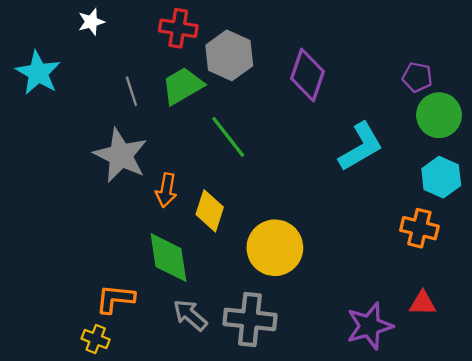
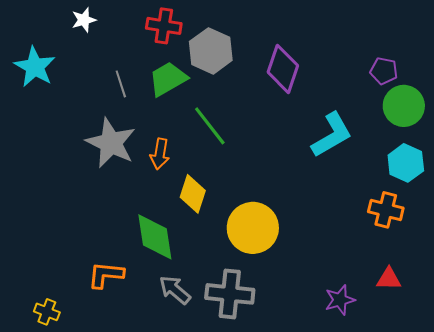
orange arrow: (166, 190) -> (160, 154), moved
purple star: (369, 326) -> (340, 300), size x0.7
yellow cross: (96, 339) -> (47, 312), moved

